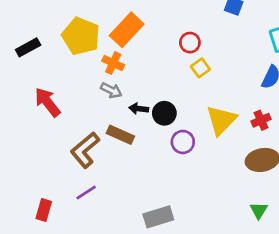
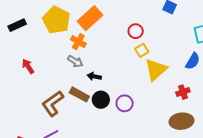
red arrow: (47, 102) -> (28, 66), size x0.7
black circle: (164, 113) -> (101, 100), moved
yellow triangle: (221, 120) -> (156, 70), moved

